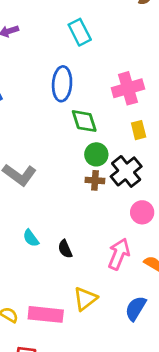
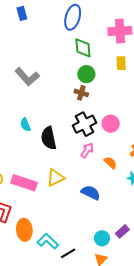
black cross: (126, 171) -> (85, 124), moved
black semicircle: (65, 249) -> (49, 138), size x1.6
pink arrow: (119, 254) -> (87, 150), size x0.7
blue semicircle: (136, 308) -> (91, 193), turned 72

